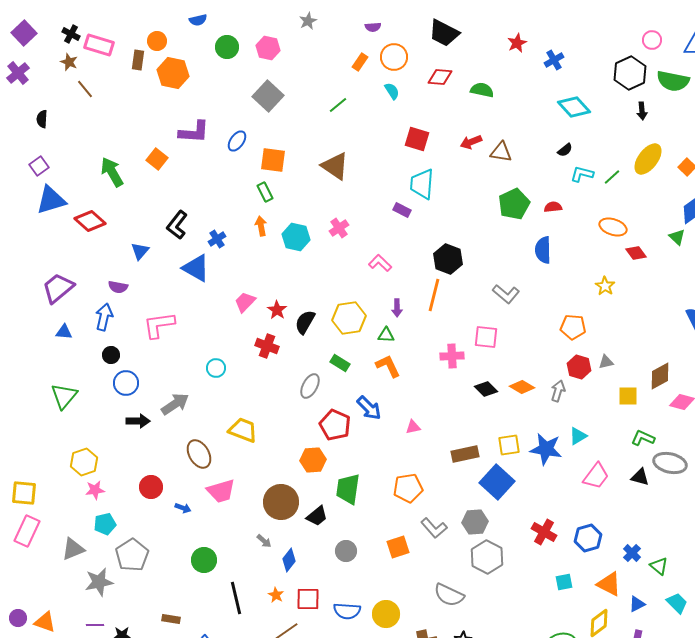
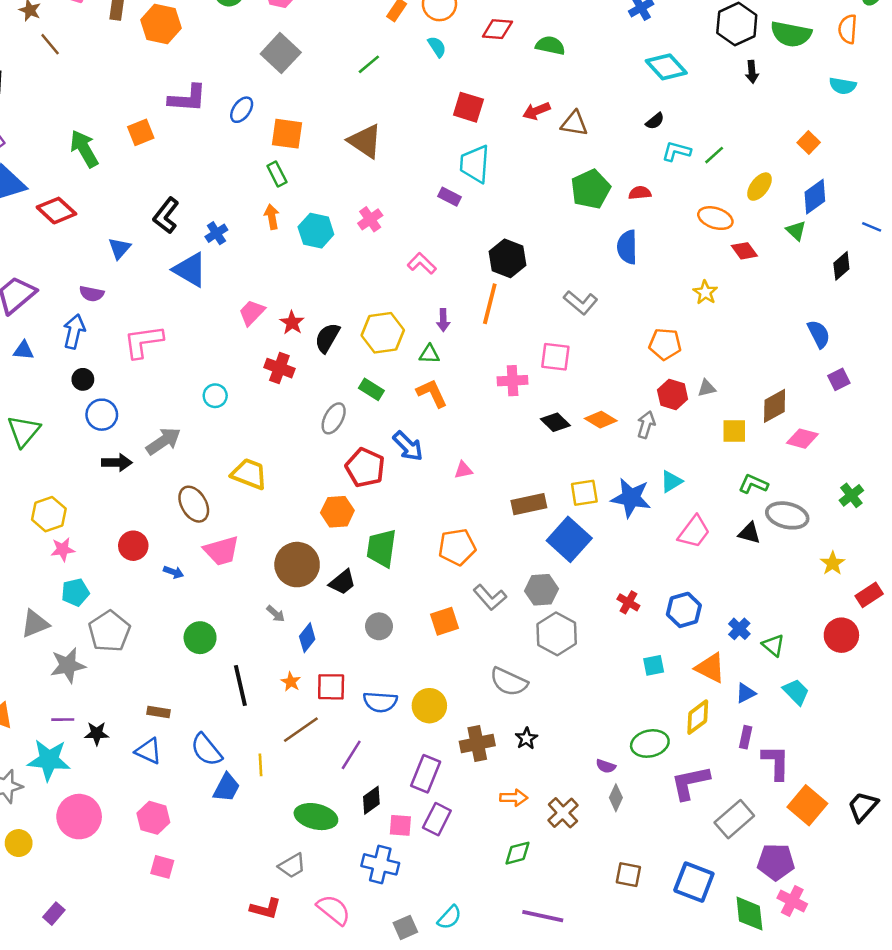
orange square: (157, 159) -> (141, 132), turned 30
yellow ellipse: (648, 159) -> (759, 187), moved, size x0.7
red cross: (544, 532) -> (628, 602), size x0.7

